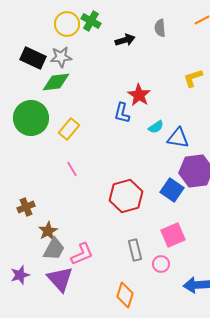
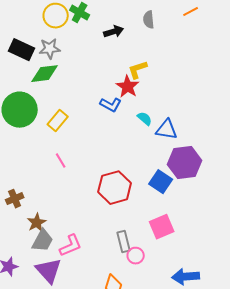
yellow L-shape: (193, 78) -> (138, 70), moved
blue L-shape: (122, 113) -> (111, 105), turned -75
cyan semicircle: (156, 127) -> (145, 119), turned -105
pink circle: (161, 264) -> (136, 256), moved

